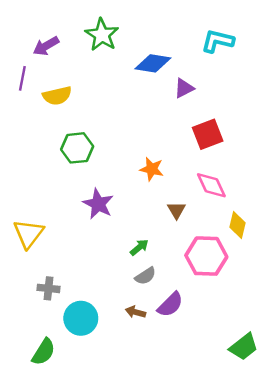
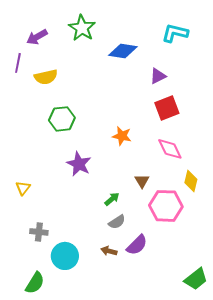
purple triangle: (184, 88) -> (158, 76), moved
brown triangle: (177, 210) -> (142, 181), moved
yellow triangle: (29, 234) -> (23, 188), size x0.6

